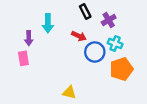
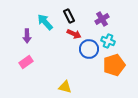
black rectangle: (85, 12) -> (69, 16), moved
cyan arrow: (48, 23) -> (45, 22), turned 138
pink rectangle: (23, 58) -> (26, 62), moved, turned 64

